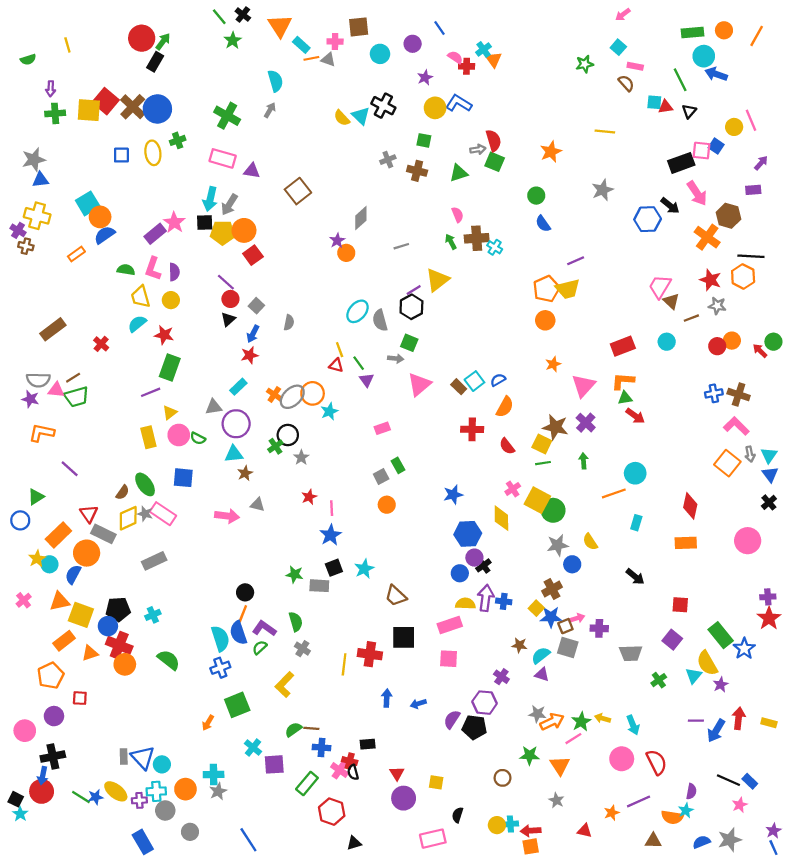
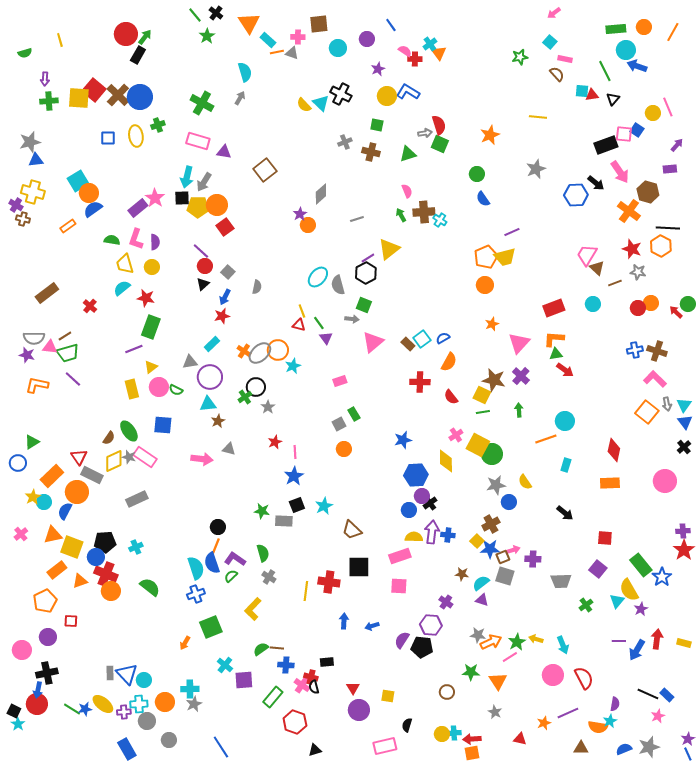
purple line: (70, 469) -> (73, 379), moved

